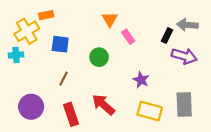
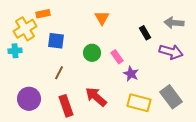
black rectangle: (167, 36) -> (145, 33), moved, turned -56
pink rectangle: (128, 37) -> (117, 57), moved
gray rectangle: (184, 105) -> (171, 97), turned -35

